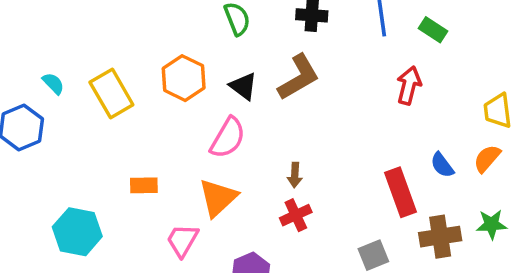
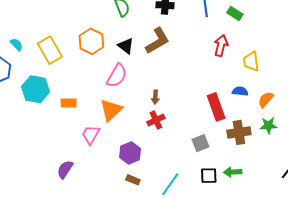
yellow trapezoid: (498, 111) -> (251, 61), moved
orange semicircle: (487, 158) -> (266, 100), moved
blue semicircle: (442, 165) -> (240, 91), turned 133
cyan hexagon: (77, 232) -> (36, 89), moved

